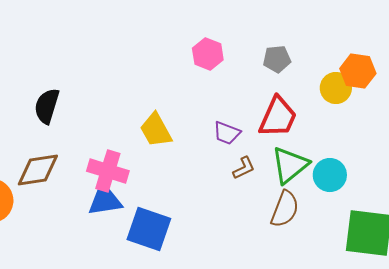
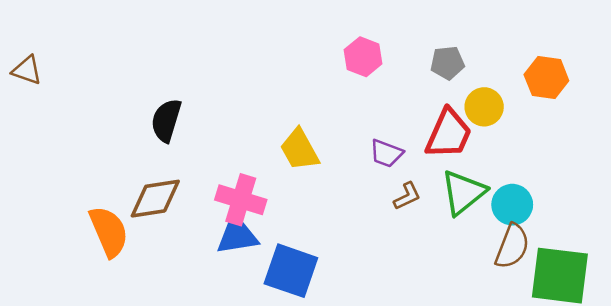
yellow circle: (336, 88) -> (484, 107), moved
brown semicircle: (285, 209) -> (512, 246), moved

